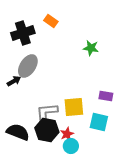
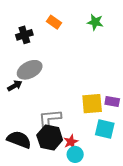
black cross: (23, 33) -> (24, 35), size x0.7
green star: (91, 48) -> (95, 22), moved
gray ellipse: (28, 66) -> (30, 70), turned 30
yellow square: (74, 107) -> (92, 104), moved

